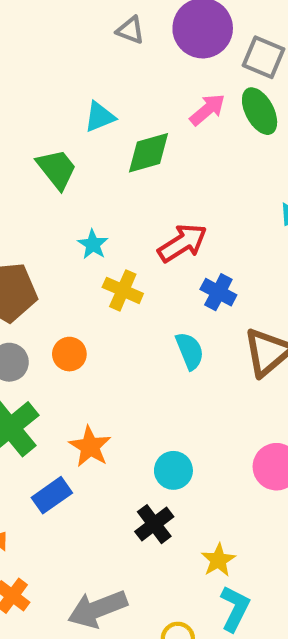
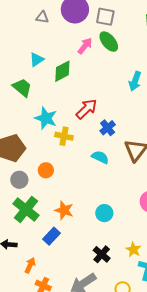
cyan star: (93, 244) -> (46, 118), size x1.6
blue cross: (218, 292) -> (108, 128), turned 35
cyan semicircle: (190, 351) -> (100, 157), turned -30
black cross: (154, 524) -> (102, 254), moved

